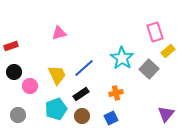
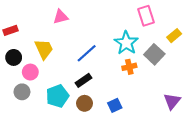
pink rectangle: (155, 32) -> (146, 16), moved
yellow trapezoid: (57, 75) -> (44, 49), moved
orange cross: (116, 93) -> (129, 67), moved
gray circle: (18, 115) -> (22, 92), moved

